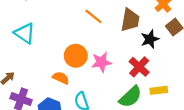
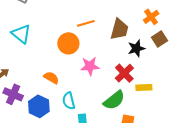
orange line: (93, 16) -> (86, 23), turned -60
orange circle: (76, 56) -> (68, 43), moved
yellow rectangle: (159, 90) -> (144, 88), moved

